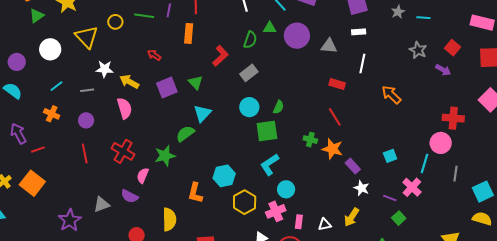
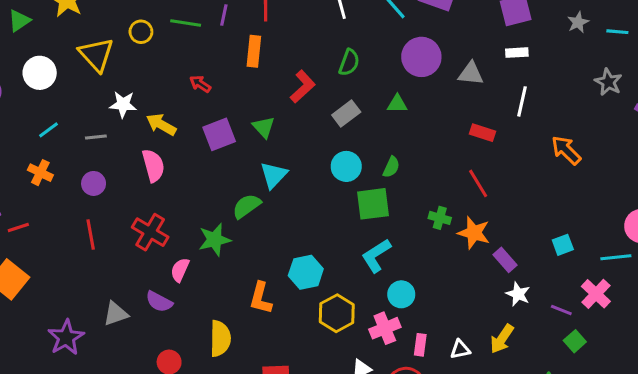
green triangle: (270, 28) -> (397, 104), moved
cyan line: (424, 163) -> (616, 257), turned 66

